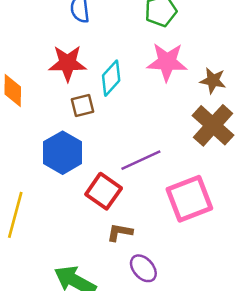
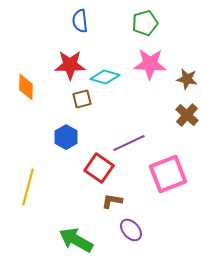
cyan diamond: (111, 78) -> (105, 77), turned 64
brown cross: (213, 125) -> (187, 115), size x0.7
blue hexagon: (63, 153) -> (66, 137), size x0.7

